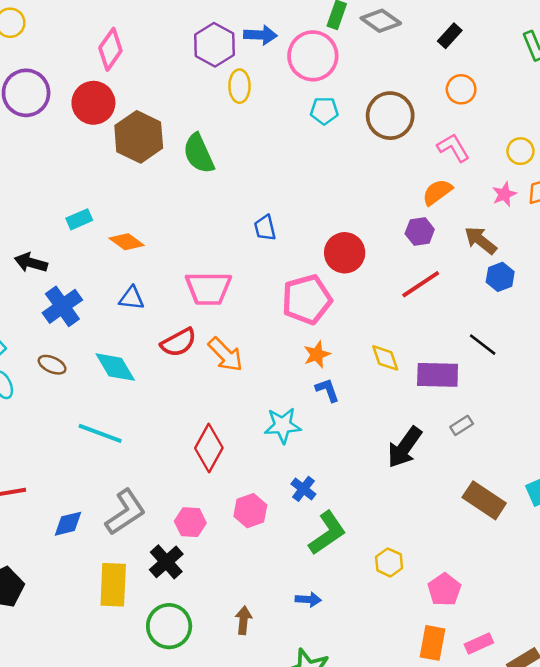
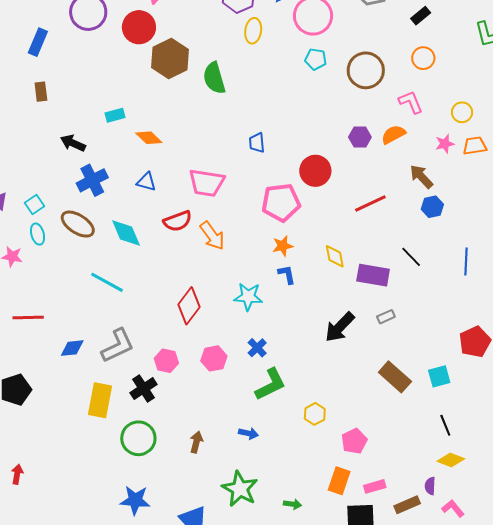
purple hexagon: (420, 231) -> (360, 137), moved
brown ellipse: (52, 365) -> (78, 224), size x1.6

